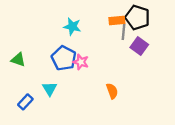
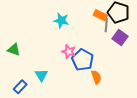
orange rectangle: (117, 21) -> (100, 15), turned 32
blue pentagon: (64, 58) -> (83, 60), moved

